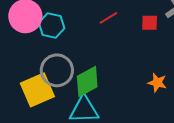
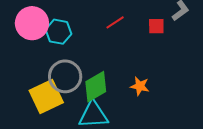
orange star: (157, 83) -> (140, 86), moved

